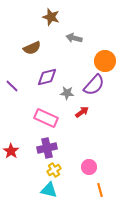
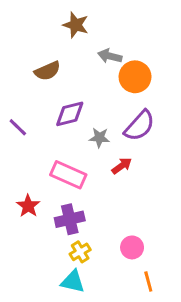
orange circle: (105, 61) -> (135, 77), moved
red star: (11, 151) -> (28, 206), moved

